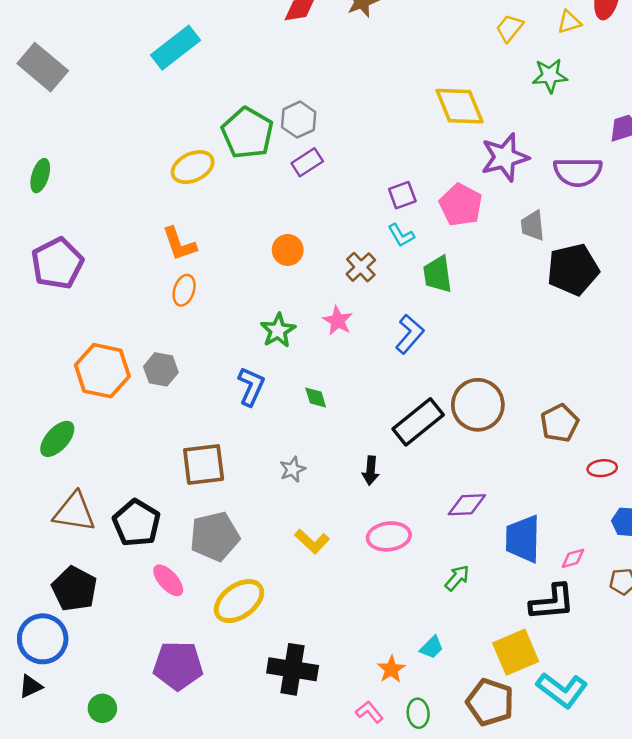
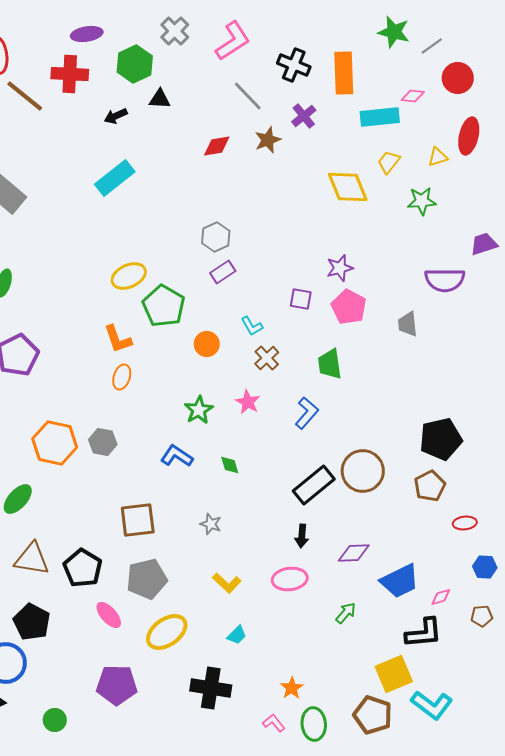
yellow diamond: (460, 106) -> (348, 187), moved
green pentagon: (247, 133) -> (164, 306), moved
purple star: (505, 157) -> (340, 268), moved, size x0.7
purple square: (402, 195) -> (301, 299), turned 30
cyan L-shape: (401, 235) -> (252, 326), moved
black pentagon: (573, 269) -> (441, 439), moved
blue L-shape: (251, 386) -> (177, 456), turned -80
gray star: (293, 469) -> (211, 524), turned -30
black arrow: (371, 471) -> (302, 536), moved
blue trapezoid: (523, 539) -> (400, 581), turned -117
cyan trapezoid: (432, 647) -> (237, 635), moved
green ellipse: (418, 713) -> (314, 724), size x1.4

